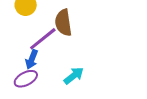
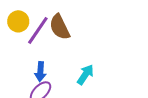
purple line: (43, 39) -> (38, 30), moved

